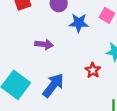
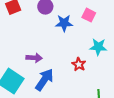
purple arrow: (44, 44) -> (34, 58), moved

